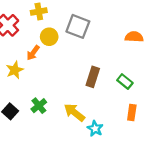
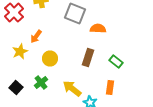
yellow circle: (49, 37) -> (50, 58), moved
orange semicircle: (134, 37) -> (98, 28), moved
orange rectangle: (132, 112) -> (110, 88), moved

